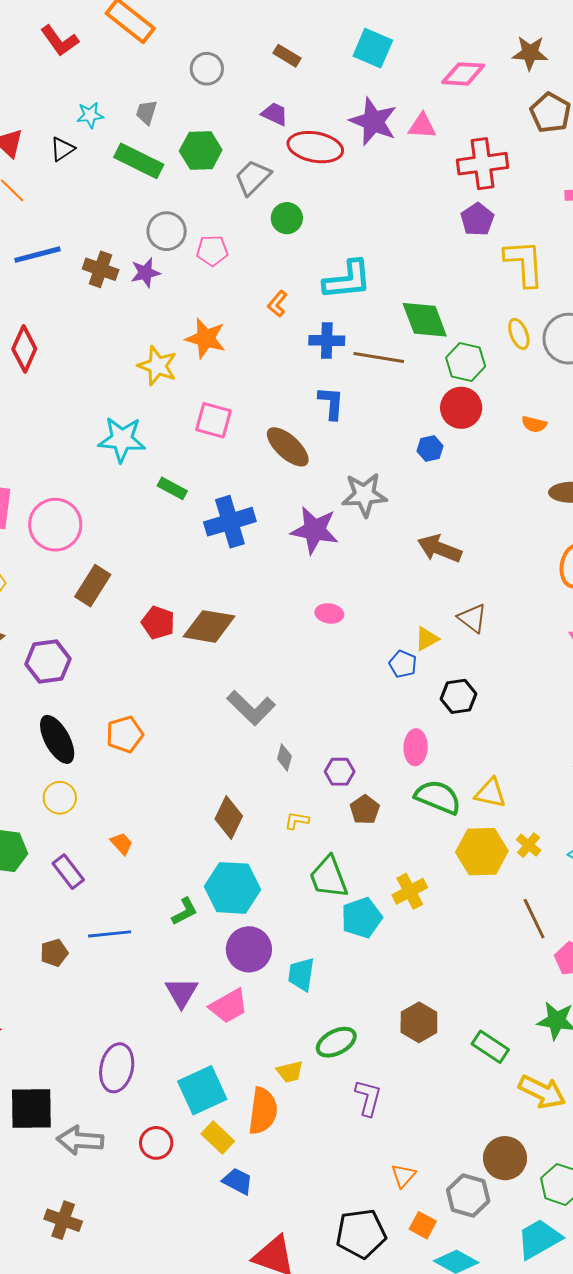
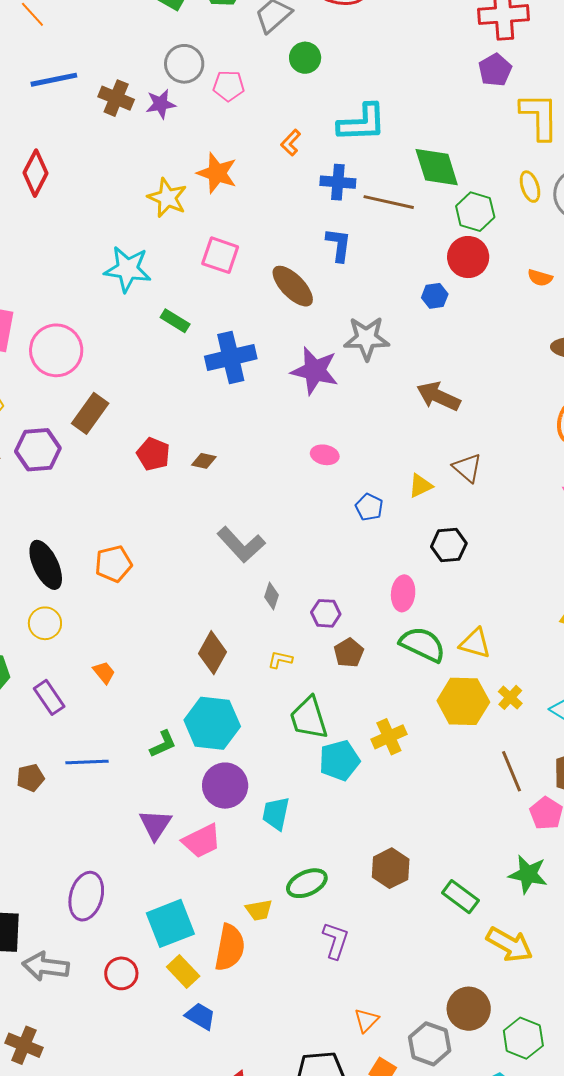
brown diamond: (209, 626) -> (204, 461), size x0.5
purple hexagon: (48, 661) -> (38, 450), moved
blue pentagon: (403, 664) -> (369, 507), moved

